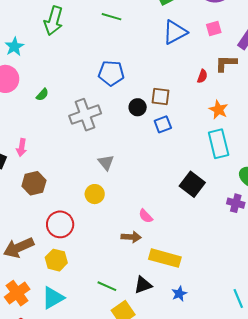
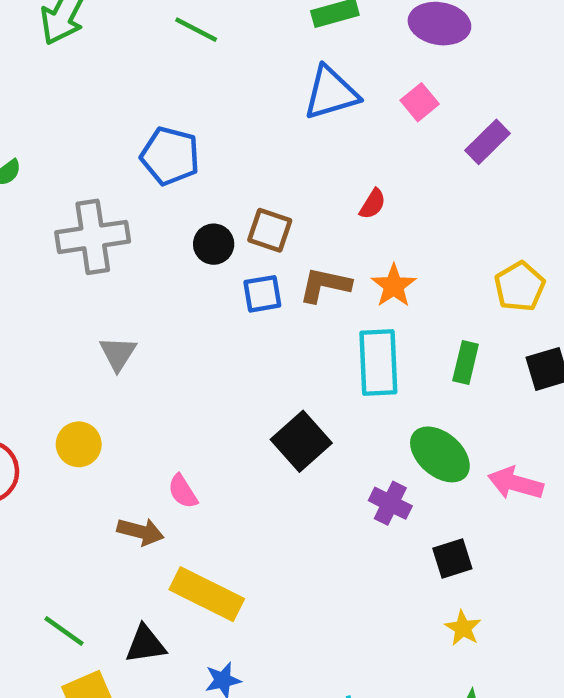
pink square: (214, 29) -> (420, 102), turned -35
brown L-shape: (226, 63) -> (325, 285), moved
yellow circle: (95, 194) -> (79, 444), moved

